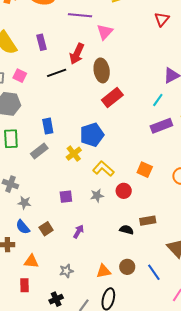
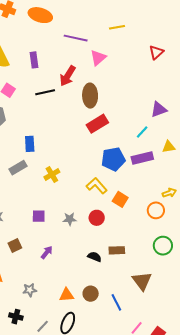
blue pentagon: (92, 135) -> (113, 159), moved
yellow L-shape: (103, 169) -> (97, 186), moved
black cross: (56, 299) -> (16, 317), turned 32

